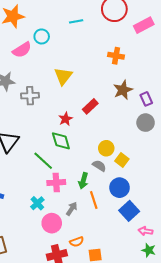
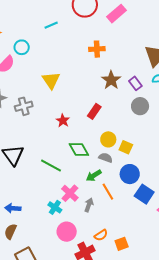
red rectangle: (90, 106) -> (94, 111), moved
green diamond: (61, 141) -> (79, 150), moved
green arrow: (83, 181) -> (94, 176), turned 56
pink cross: (56, 183) -> (70, 193), moved, turned -30
pink circle: (52, 223) -> (67, 232), moved

